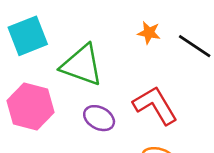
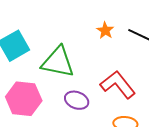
orange star: (149, 33) -> (105, 30), turned 30

